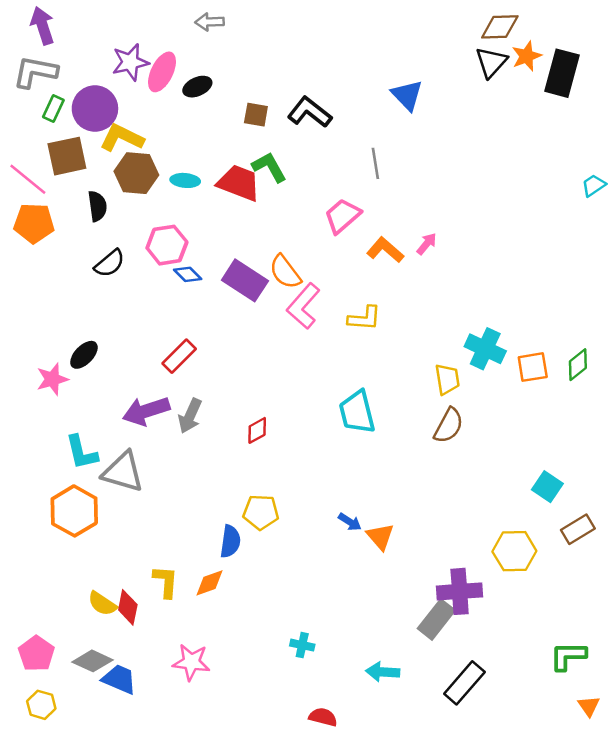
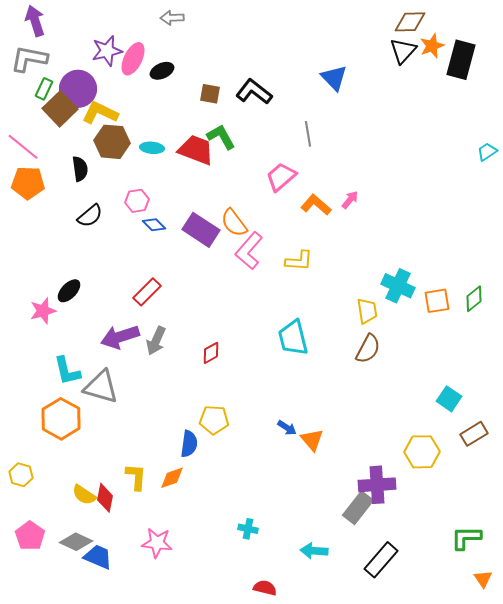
brown square: (67, 156) -> (60, 109), moved, turned -32
pink hexagon: (167, 245) -> (137, 201), size x0.7
yellow hexagon: (41, 705) -> (21, 475), moved

